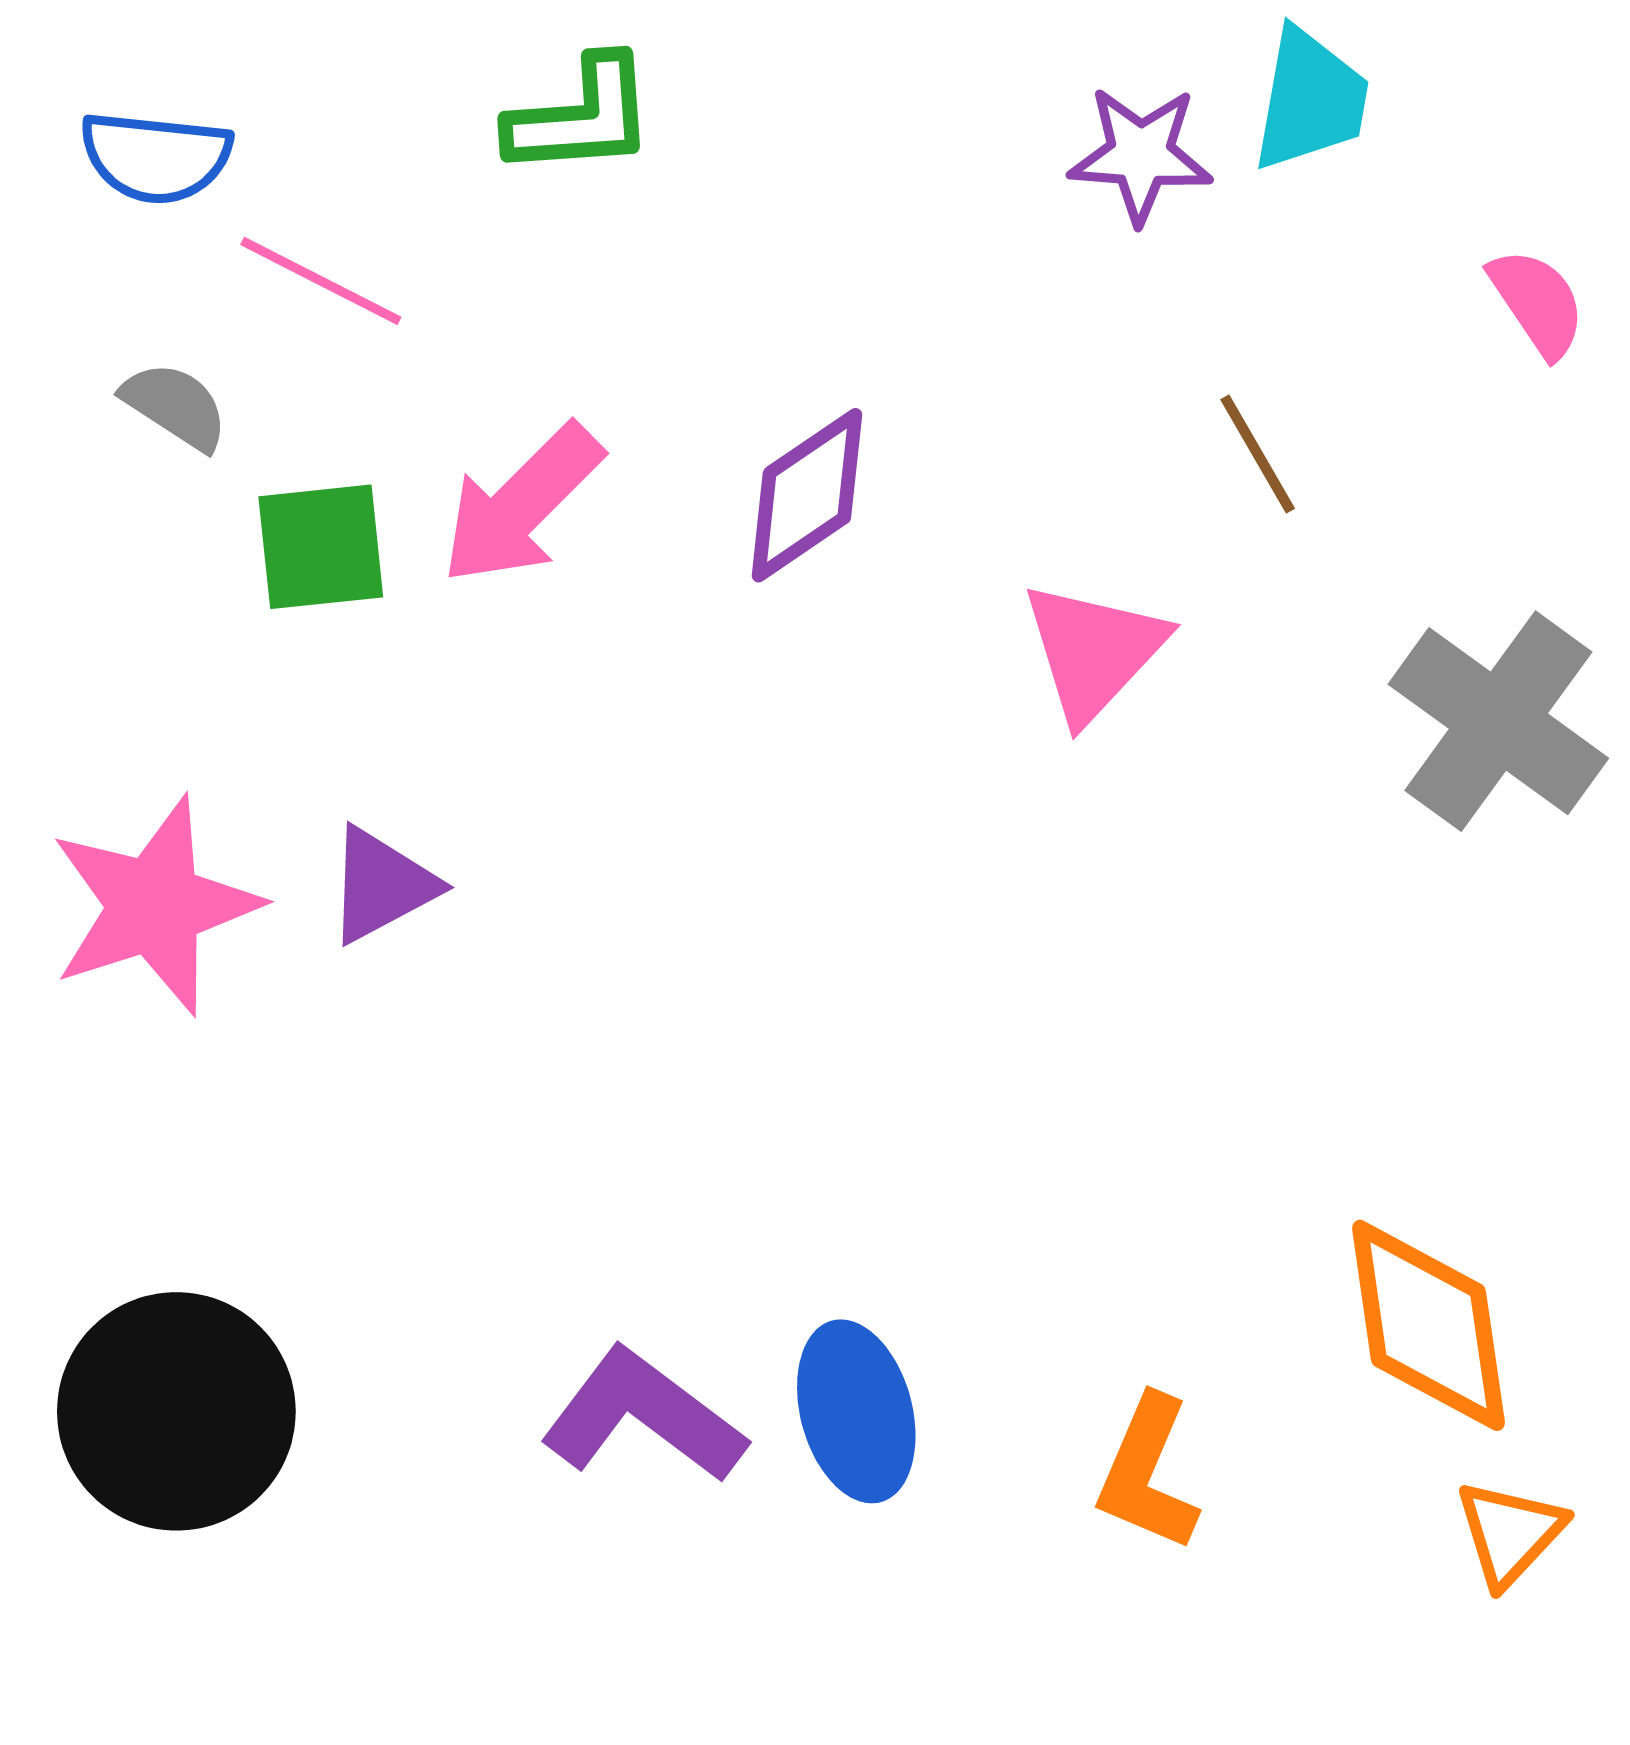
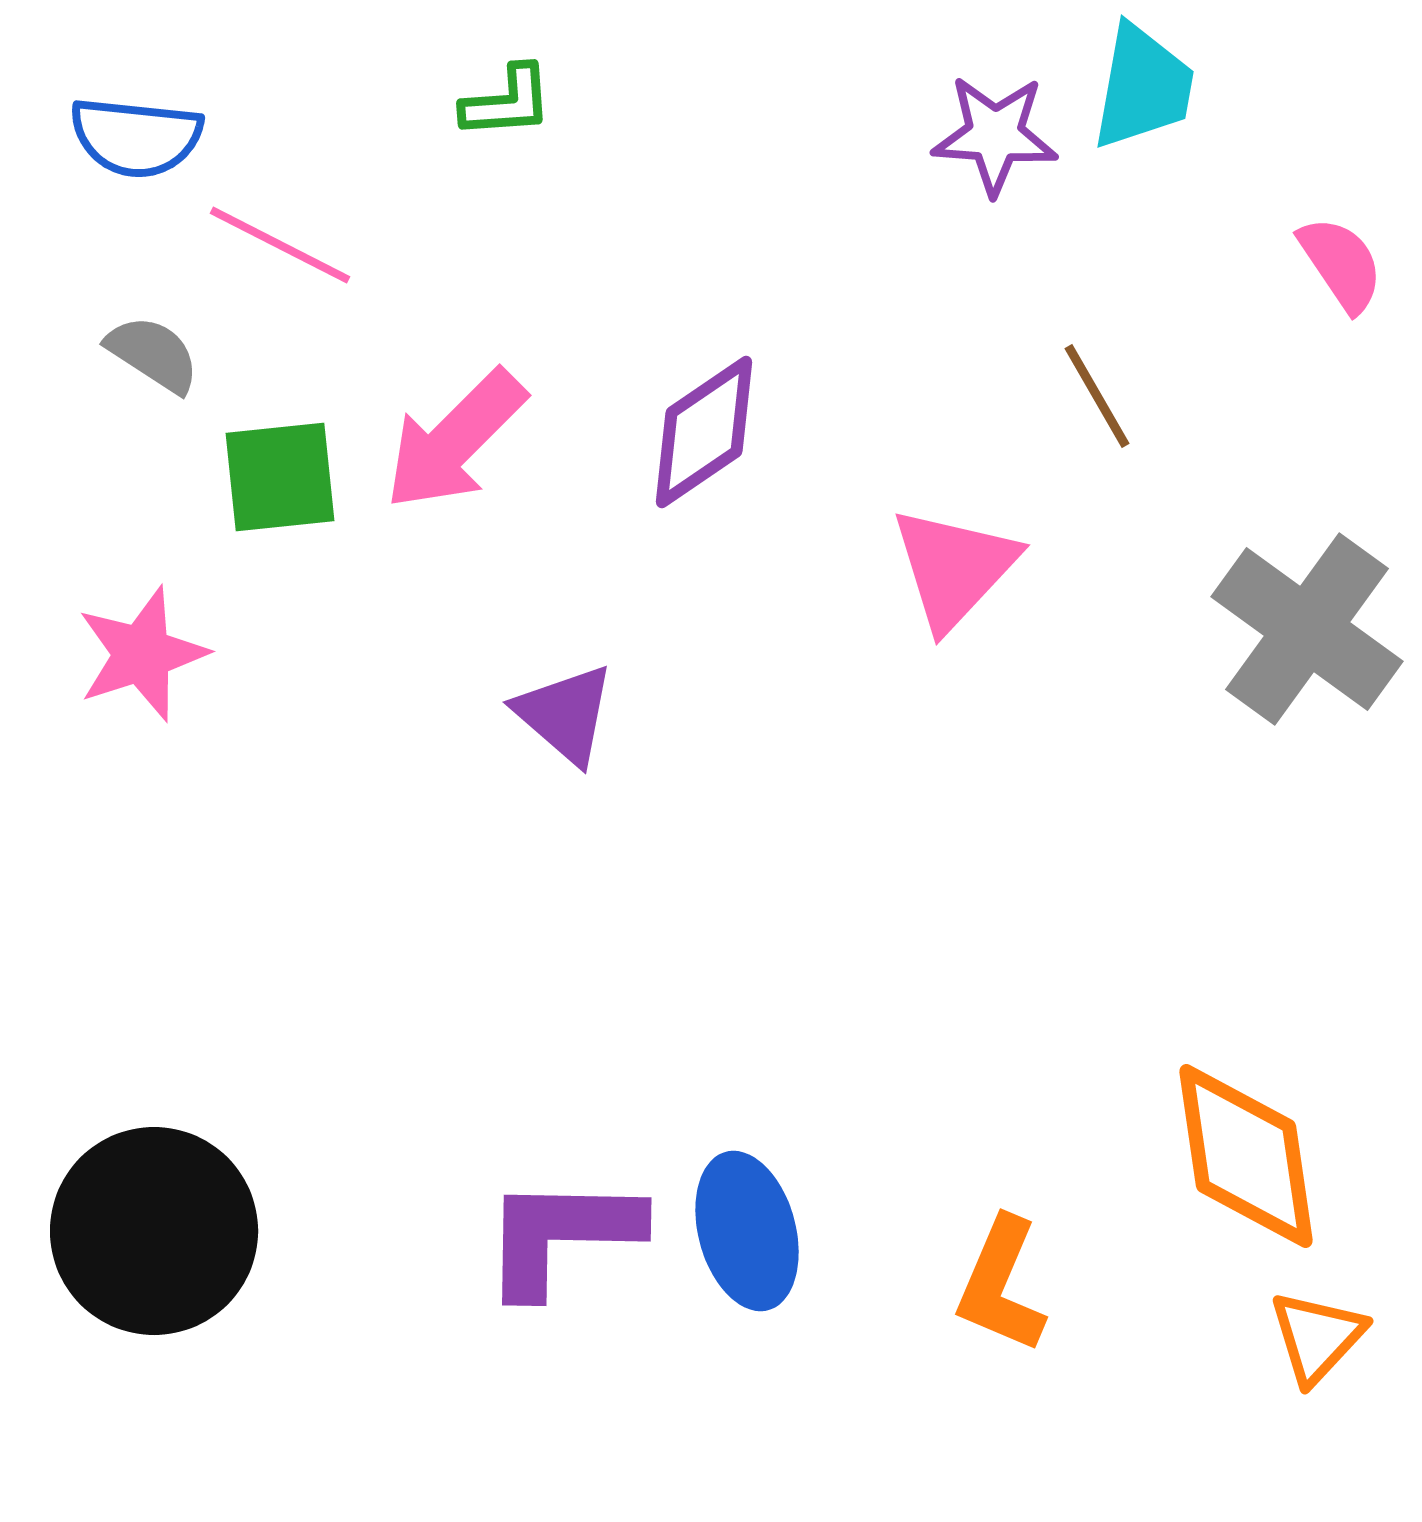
green L-shape: (581, 117) -> (507, 102), size x0.7
purple triangle: (382, 885) -> (565, 714), moved, turned -51
pink star: (155, 906) -> (142, 654), moved, size x0.7
purple L-shape: (643, 1416) -> (561, 1235), turned -36

